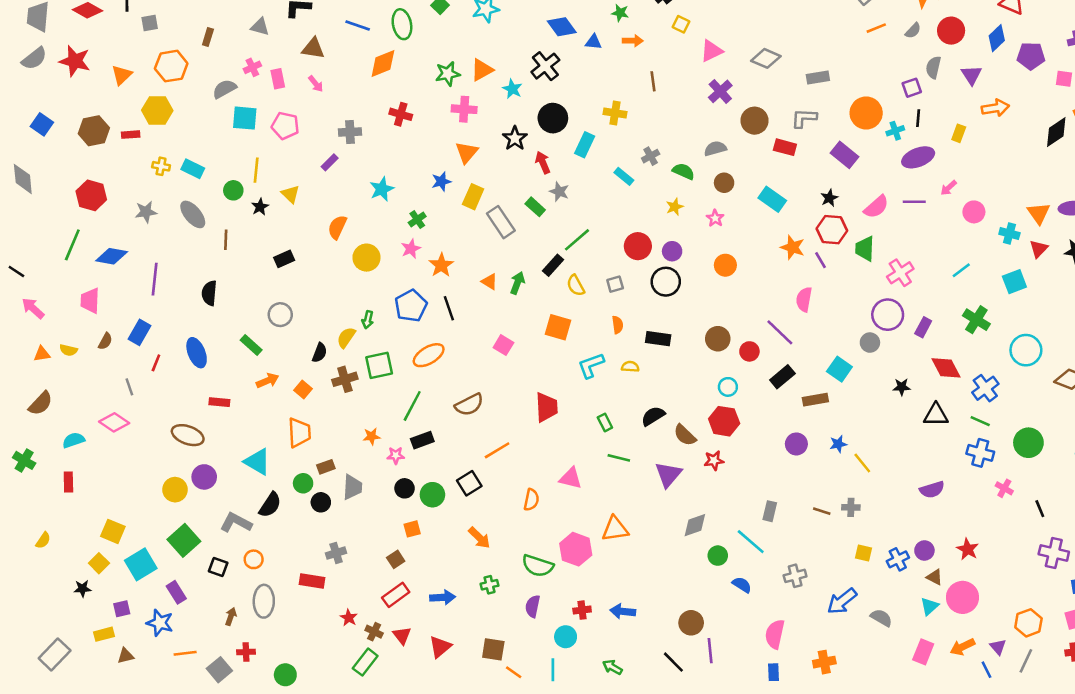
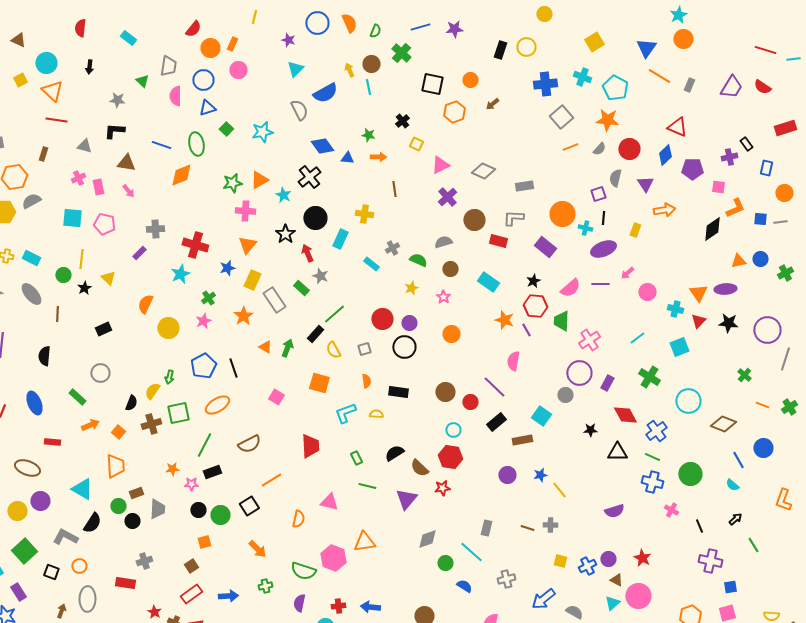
gray semicircle: (224, 89) -> (31, 201), moved
red cross: (401, 114) -> (195, 245), moved, size x1.4
cyan cross: (895, 131) -> (585, 228), turned 32
orange star: (441, 265) -> (243, 316), moved

